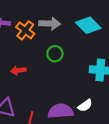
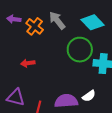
gray arrow: (50, 24) -> (57, 20), turned -132
green circle: (55, 54) -> (80, 50), moved, size x1.6

